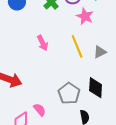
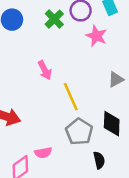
yellow line: (77, 46) -> (71, 97), moved
pink semicircle: (40, 110) -> (43, 153), turned 120

